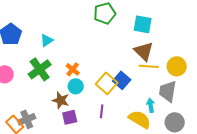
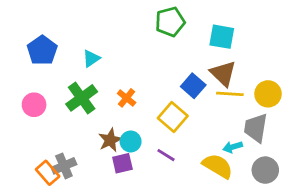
blue square: (122, 80) -> (193, 86), moved
cyan circle: (76, 86) -> (131, 141), moved
brown star: (61, 100) -> (110, 140), turned 30
cyan arrow: (151, 105) -> (233, 147), turned -96
purple line: (102, 111) -> (166, 155), turned -64

